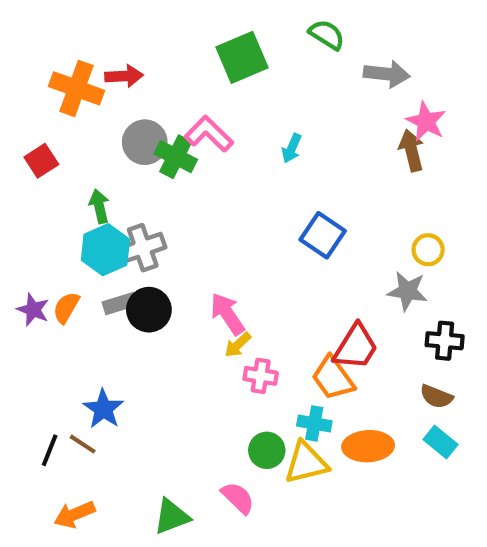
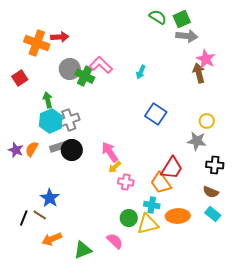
green square: (242, 57) -> (182, 19), moved, size x0.7
orange arrow: (74, 514) -> (52, 239), moved

